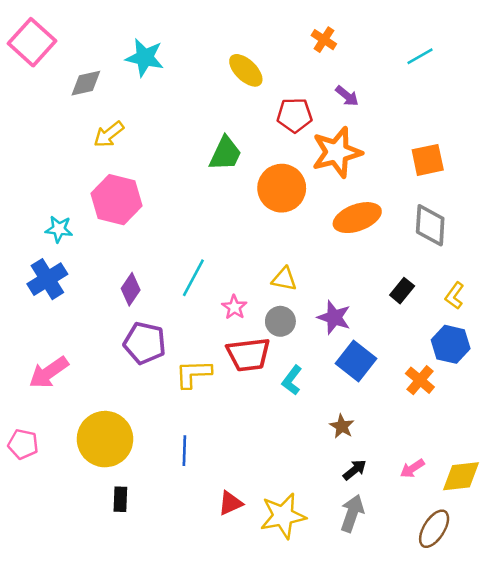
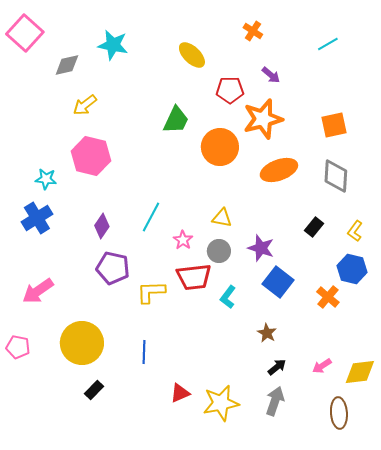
black rectangle: (120, 499) -> (94, 390), turned 42
brown ellipse: (434, 529) -> (339, 413), turned -36

